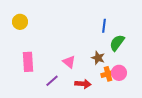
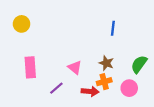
green semicircle: (117, 43) -> (139, 64), moved
pink circle: (119, 73) -> (129, 88), moved
orange cross: (108, 74) -> (104, 82), moved

